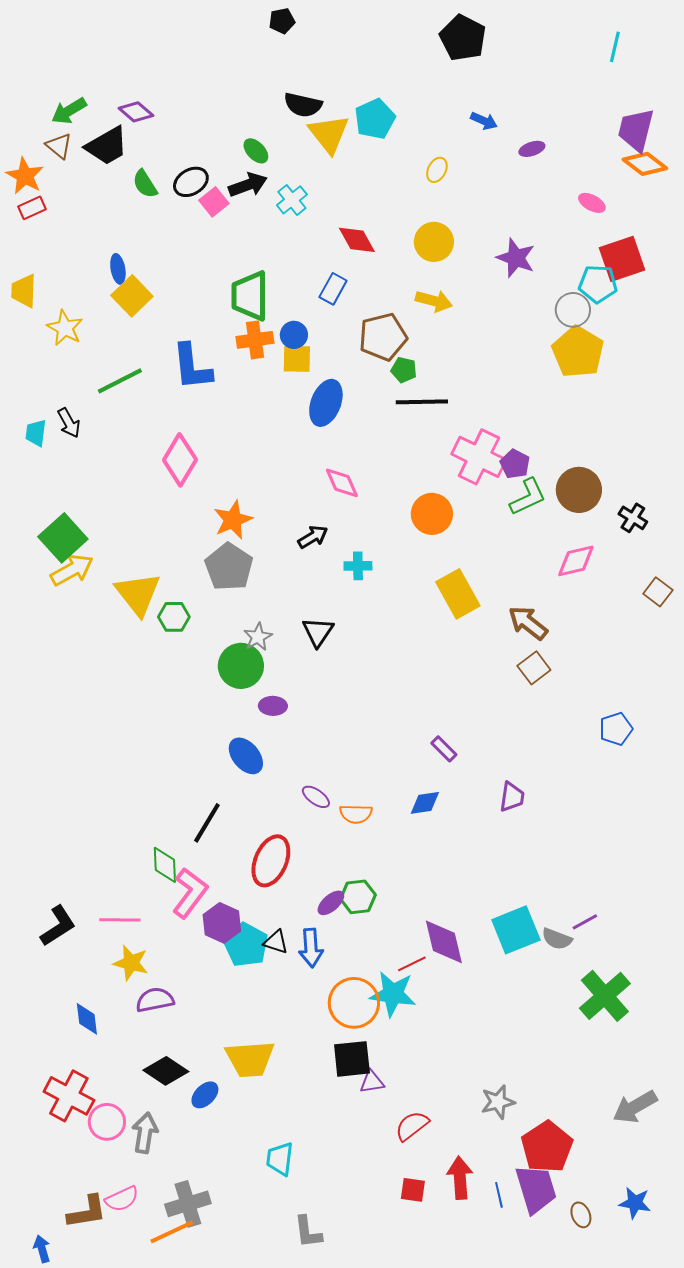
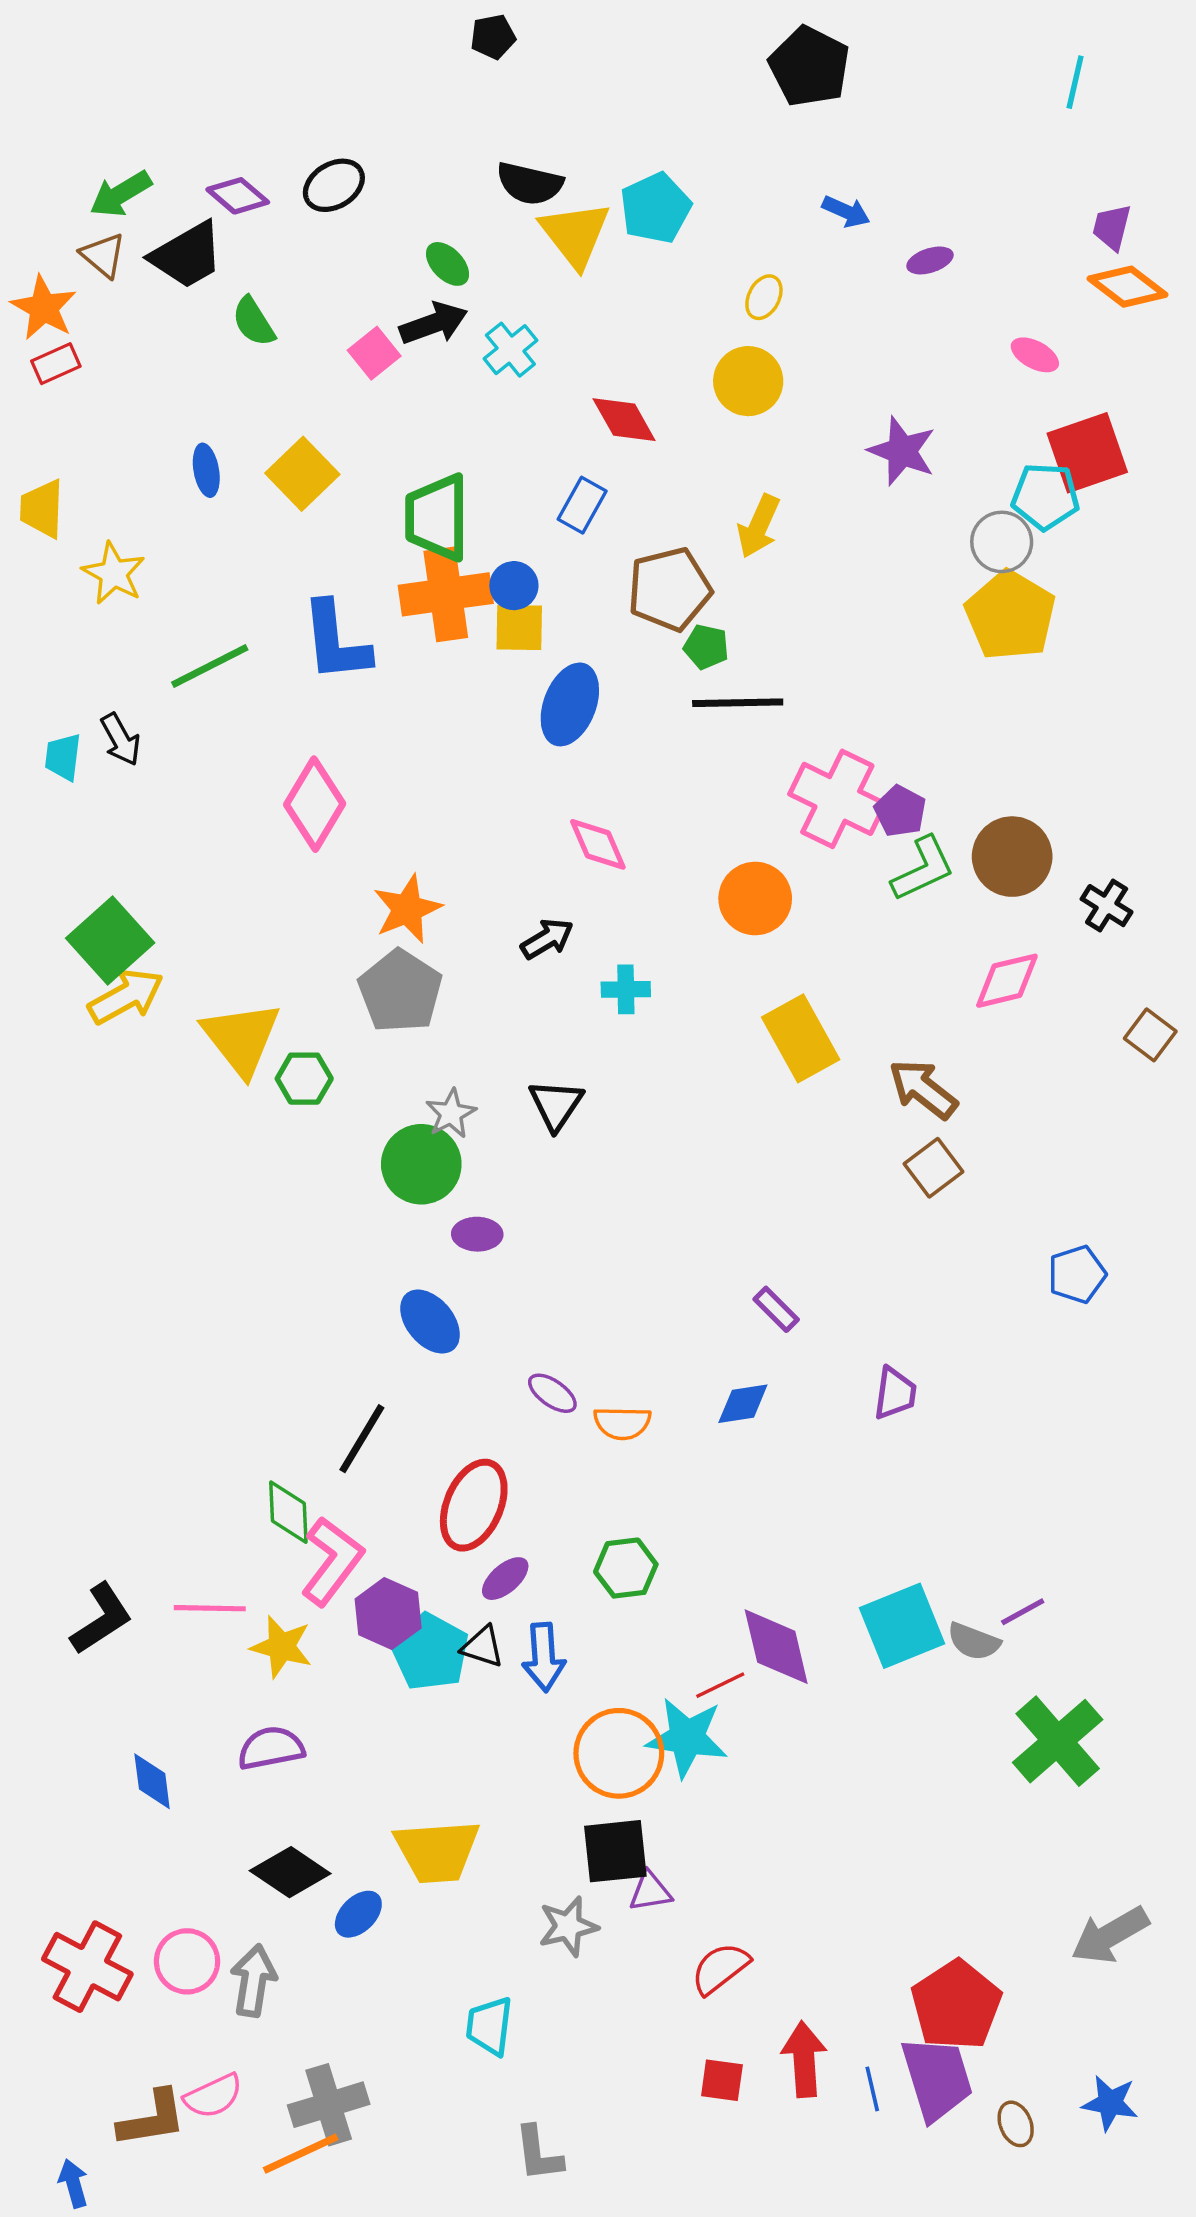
purple trapezoid: (636, 130) -> (1112, 227), size x0.6
black ellipse: (191, 182) -> (334, 185), moved
yellow circle: (434, 242) -> (748, 381), moved
yellow square: (132, 296) -> (302, 474), moved
yellow arrow: (434, 301) -> (759, 526), turned 99
orange cross: (255, 340) -> (446, 594), size x1.4
purple ellipse: (331, 903) -> (505, 1579), moved
yellow star: (131, 963) -> (281, 1647), moved
red cross: (69, 1096) -> (87, 1967), moved
gray star: (498, 1102) -> (568, 1926), moved

